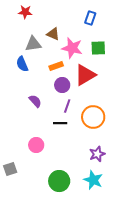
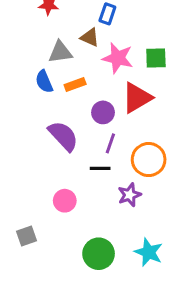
blue rectangle: (90, 18) -> (107, 14), moved
orange rectangle: (56, 66) -> (75, 84), moved
purple semicircle: (35, 101) -> (63, 136), size x1.6
purple star: (97, 154) -> (129, 195), moved

